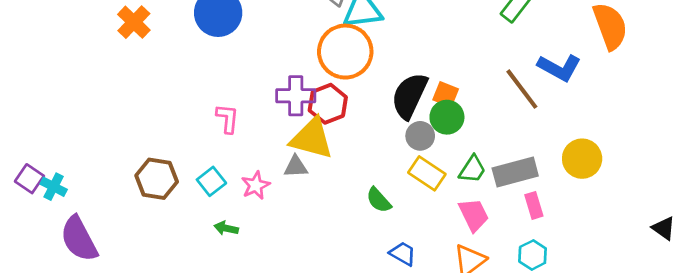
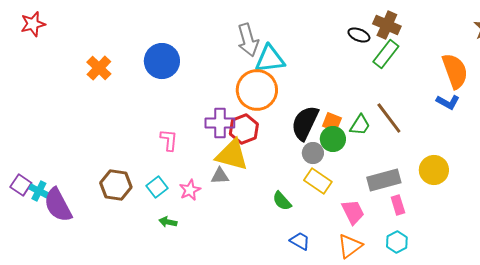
blue L-shape: (559, 68) -> (448, 102), moved, size x0.7
green trapezoid: (472, 169) -> (360, 125), moved
purple semicircle: (79, 239) -> (58, 205), moved

